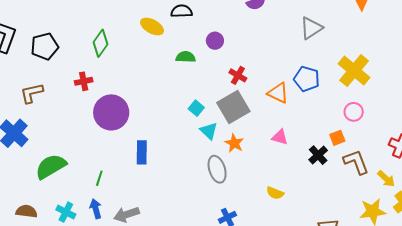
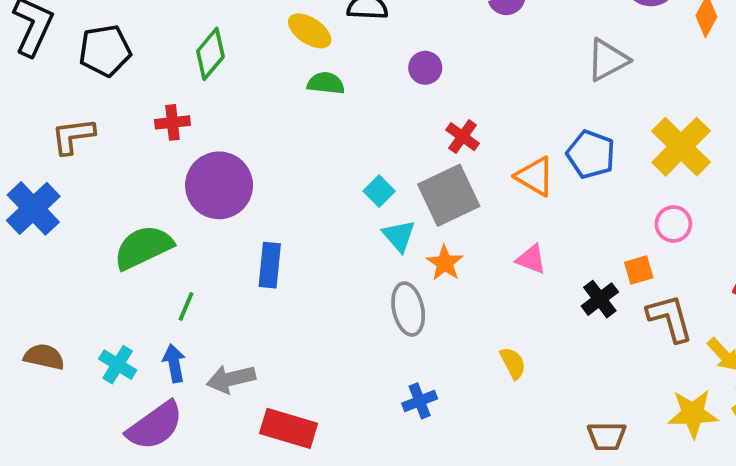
green semicircle: (186, 57) -> (326, 83), moved
green semicircle: (51, 166) -> (143, 247), moved
yellow semicircle: (275, 193) -> (513, 363), turned -144

